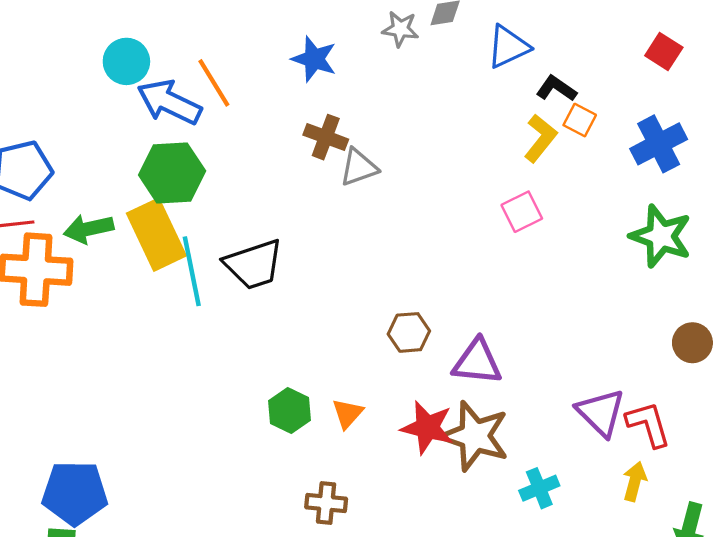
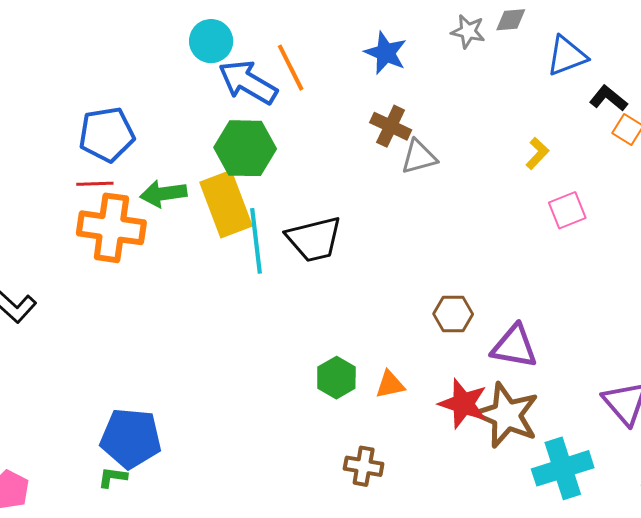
yellow L-shape: (540, 138) -> (537, 153), moved, size x0.7
orange triangle: (348, 413) -> (390, 385), turned 32
cyan cross: (539, 488) -> (563, 468), size x1.6

